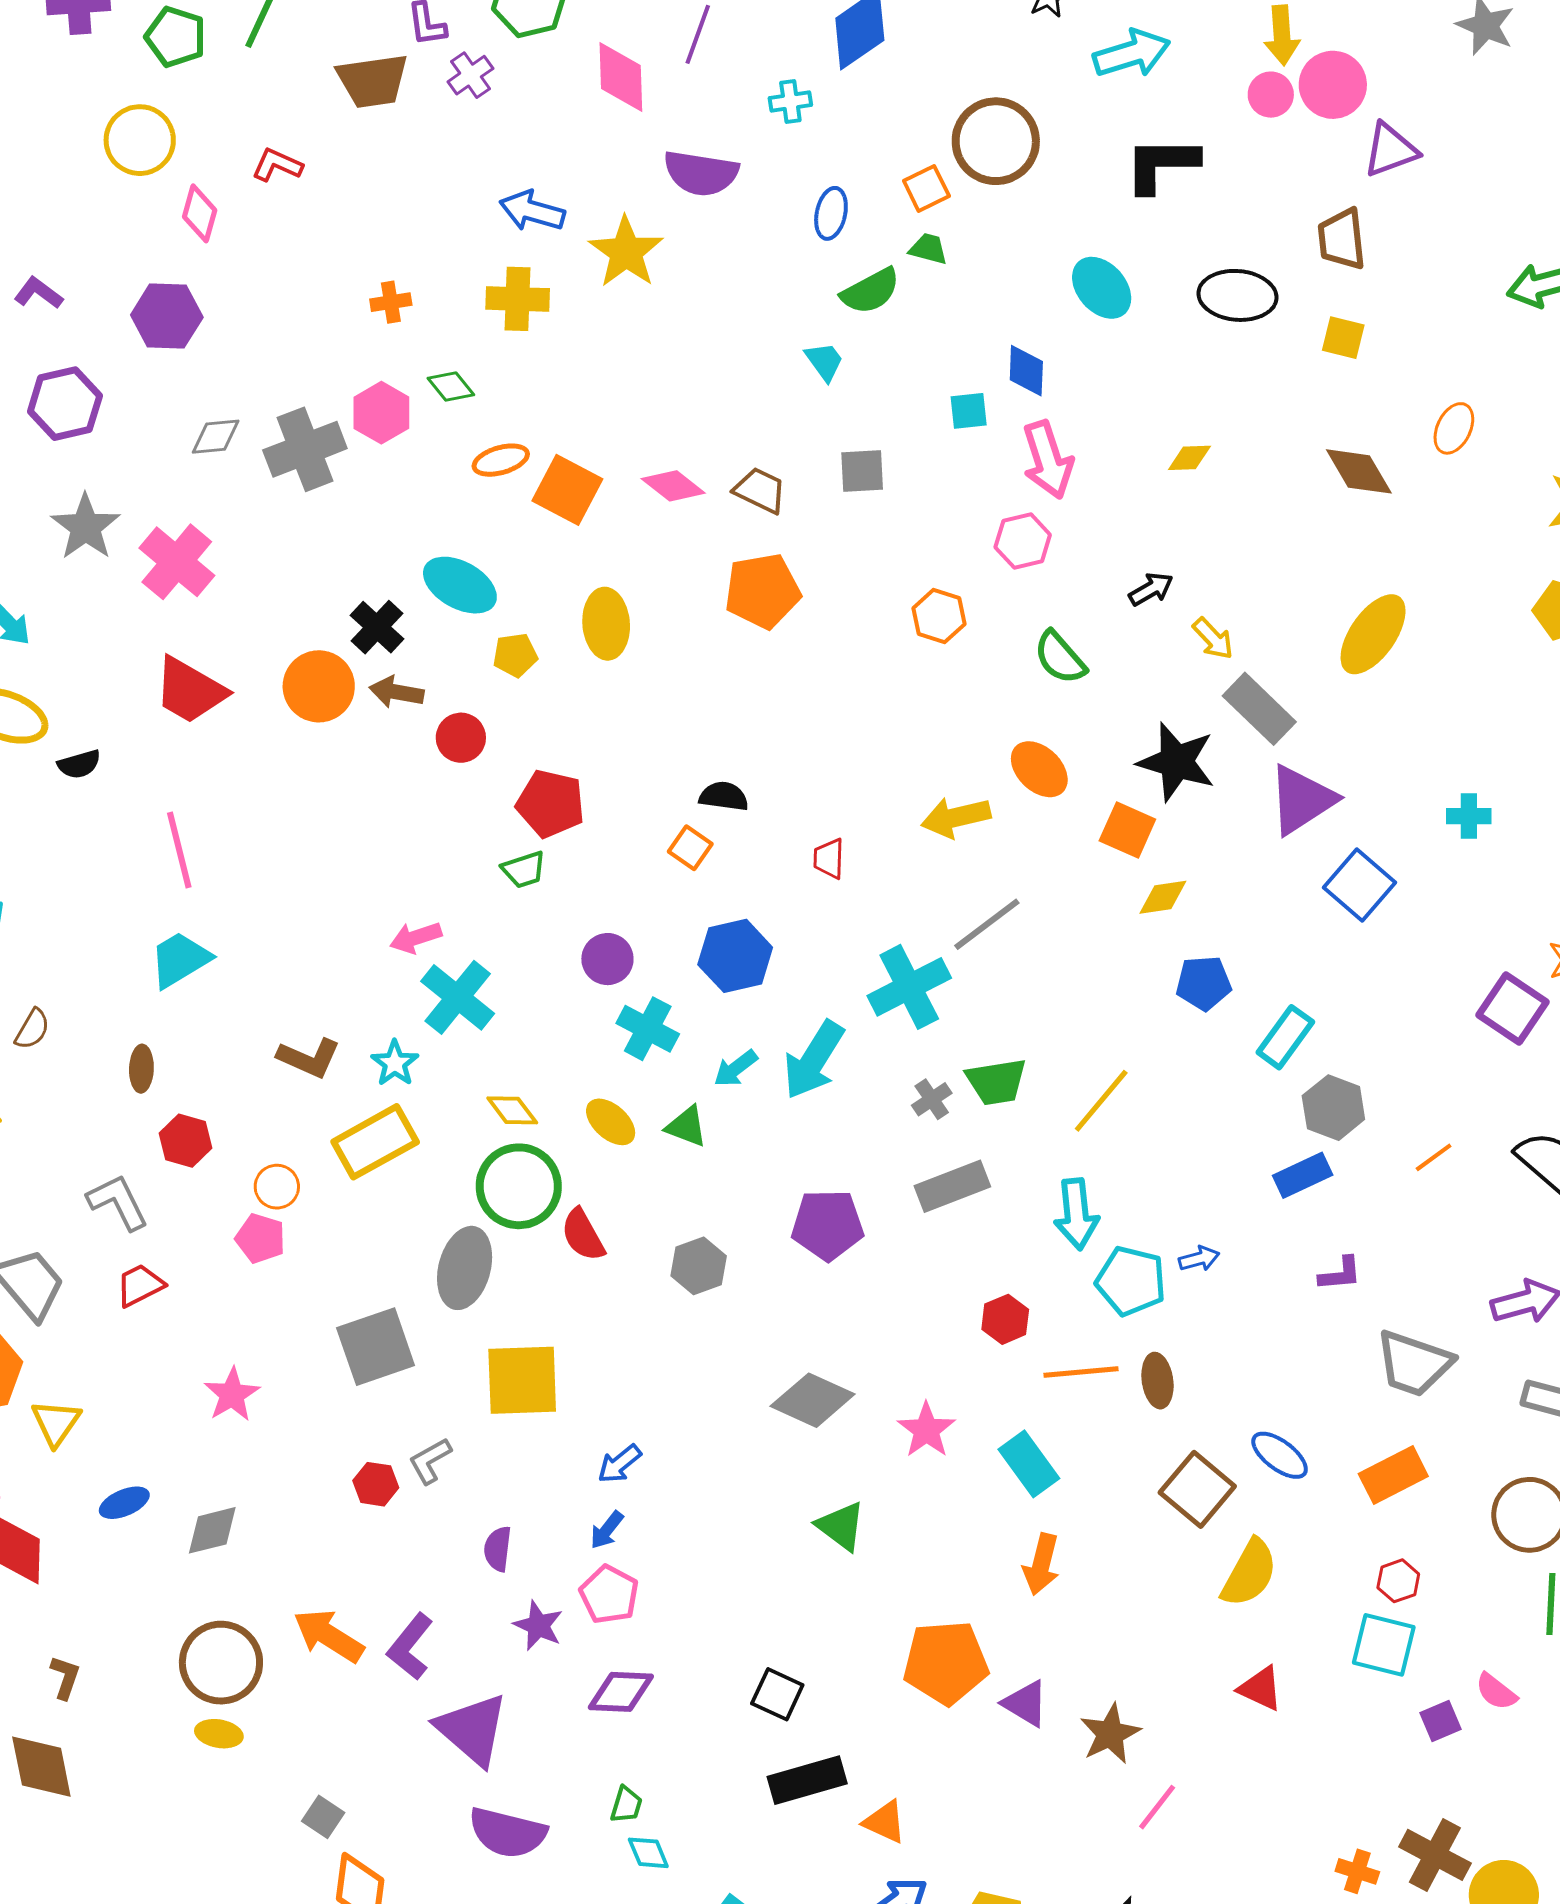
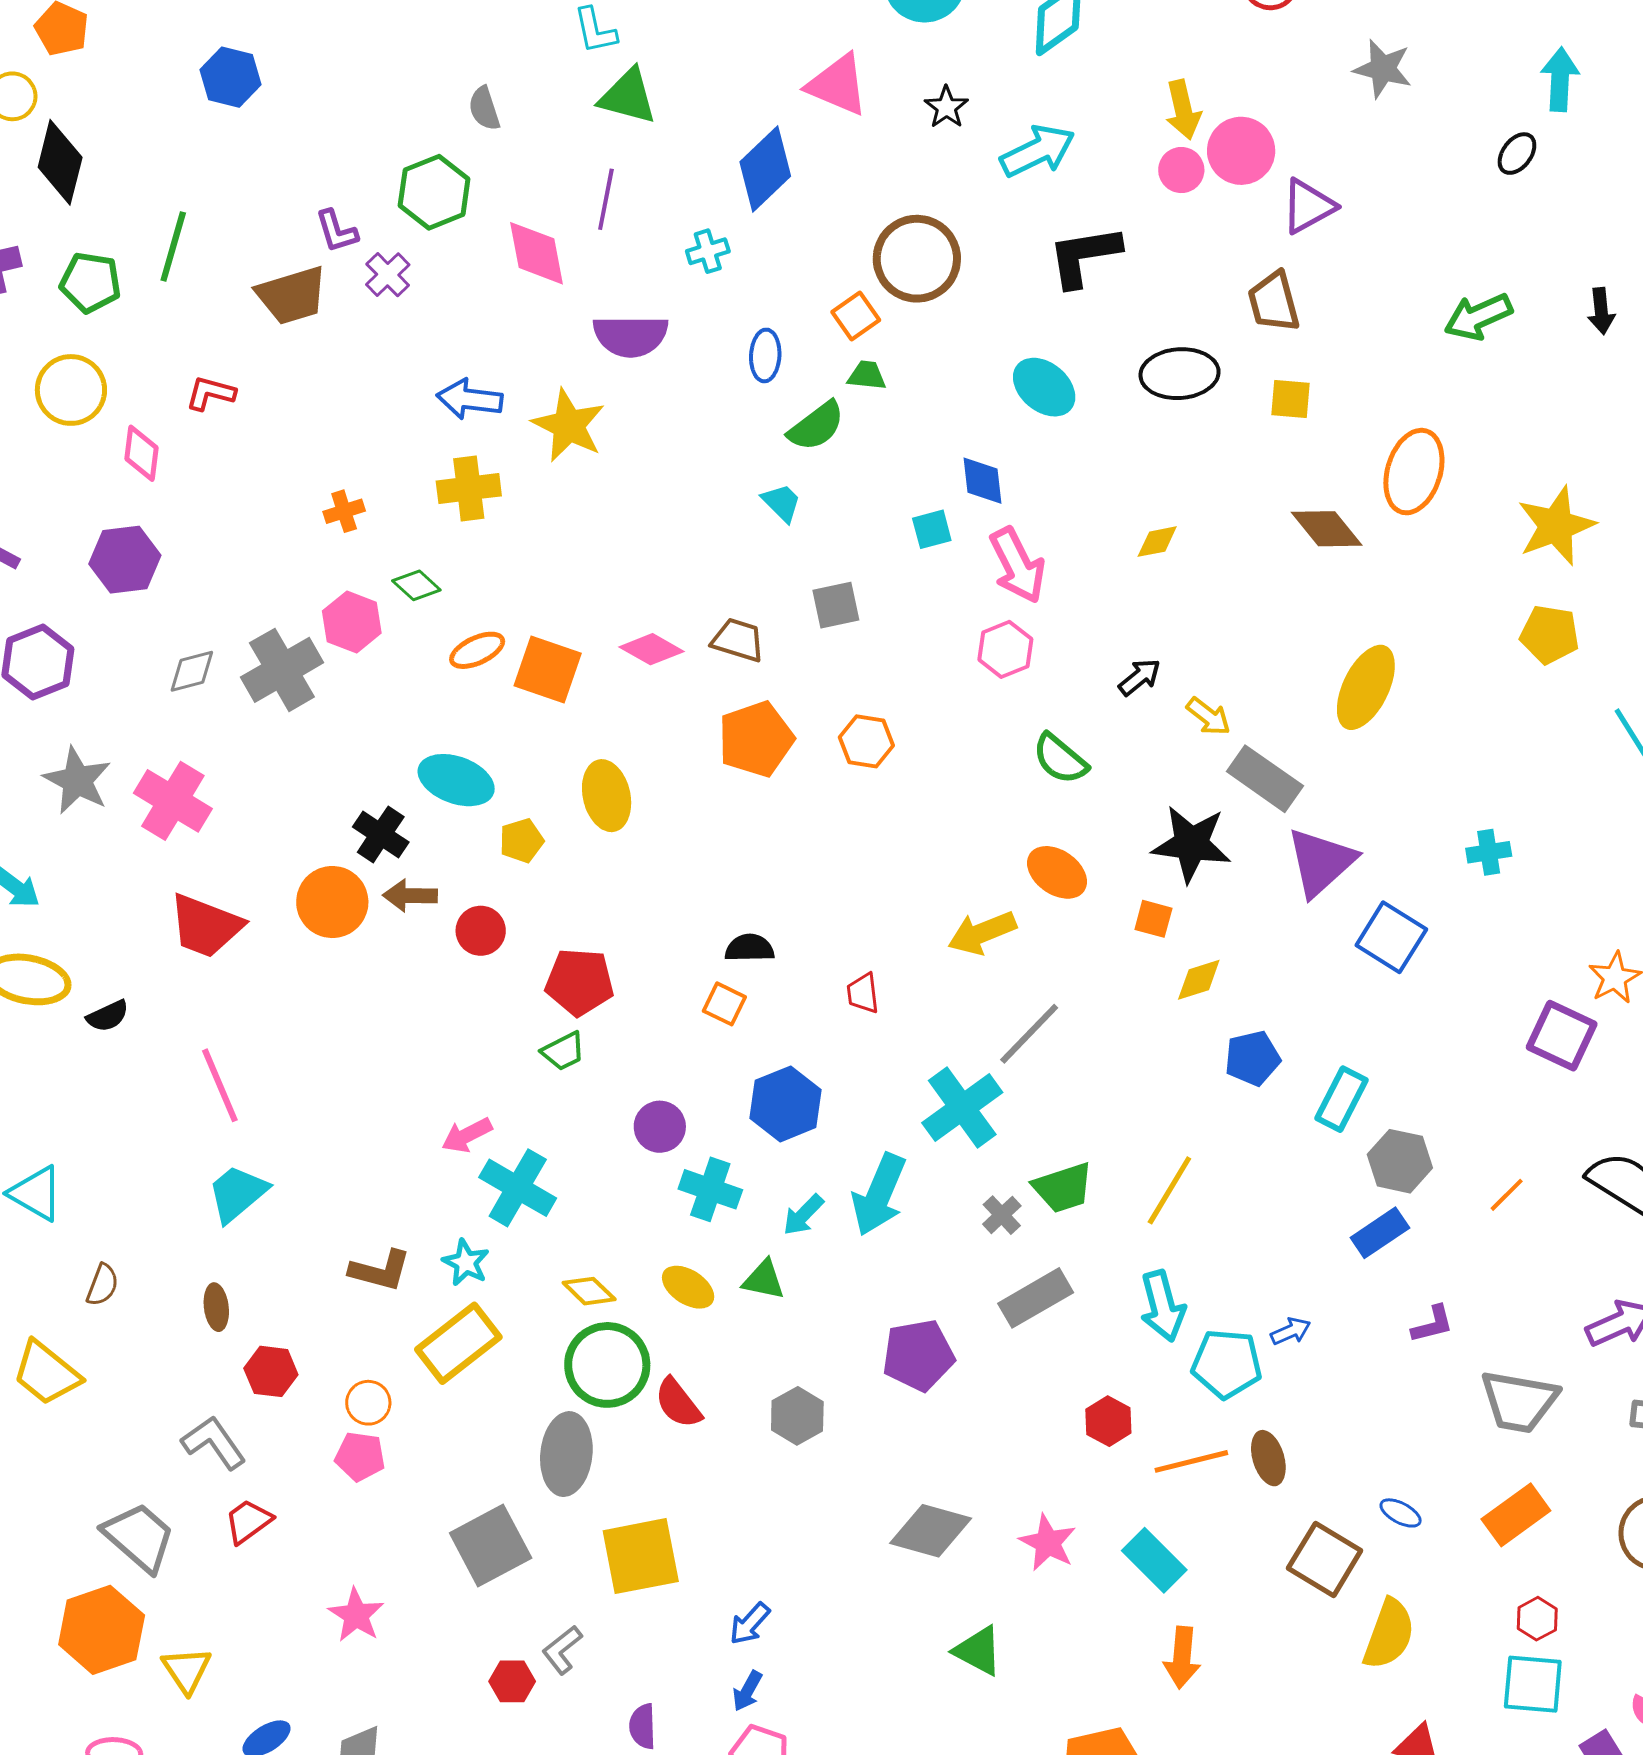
orange ellipse: (1454, 428) -> (1414, 472), size x1.6
orange hexagon: (939, 616) -> (866, 741), moved
orange square: (1127, 830) -> (1153, 919), size x0.7
blue ellipse: (1280, 1455) -> (1401, 1513), size x0.7

